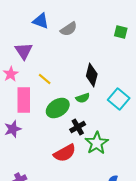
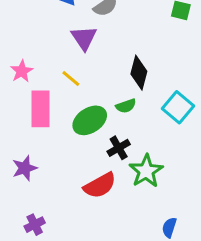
purple triangle: (24, 51) -> (84, 38), moved
purple star: (13, 129) -> (25, 168), moved

